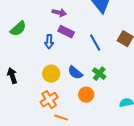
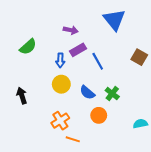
purple rectangle: (66, 32) -> (78, 50), turned -56
blue line: (95, 43) -> (98, 61), moved
yellow circle: (51, 74) -> (61, 84), moved

